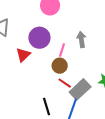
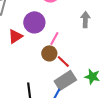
gray arrow: (81, 39) -> (85, 20), moved
red line: (65, 83) -> (63, 61), moved

